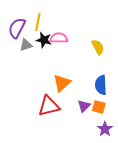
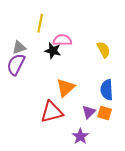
purple semicircle: (17, 28) -> (16, 64), moved
black star: (44, 40) -> (53, 51), moved
gray triangle: (26, 45) -> (19, 47), moved
purple star: (105, 129) -> (80, 136), moved

